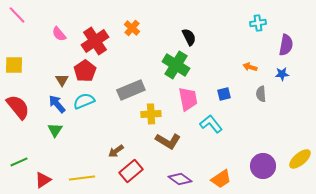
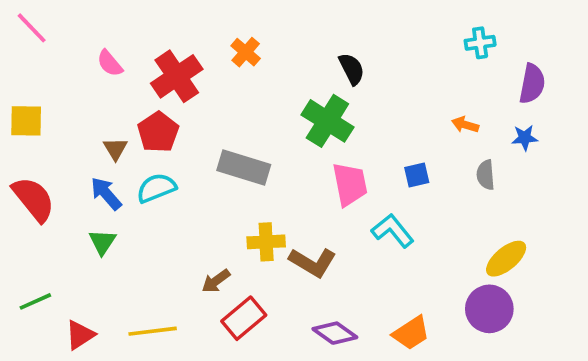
gray rectangle: (131, 90) -> (244, 167), turned 40
yellow cross: (151, 114) -> (266, 242), moved
yellow ellipse: (300, 159) -> (506, 259), moved

